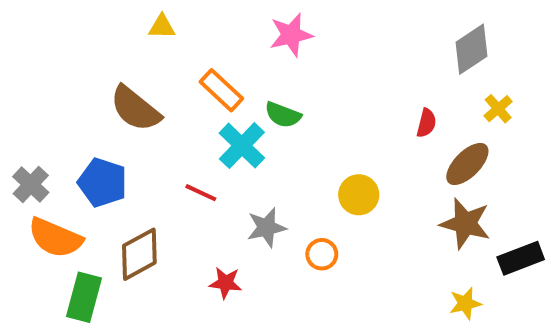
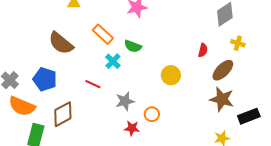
yellow cross: (498, 109) -> (238, 43), turned -32
cyan cross: (242, 146) -> (113, 61), size x0.7
yellow circle: (359, 195) -> (171, 75), moved
red star: (225, 283) -> (132, 128), moved

